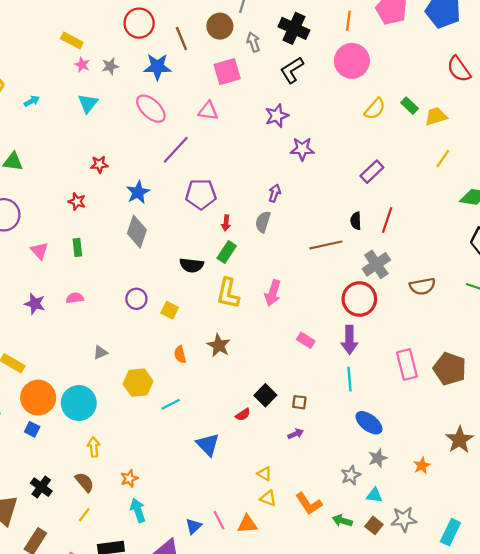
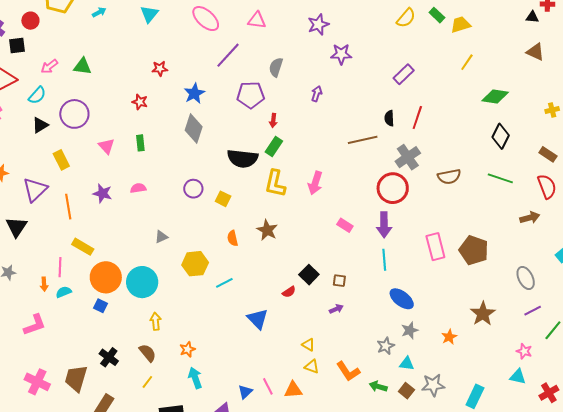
gray semicircle: (263, 222) -> (276, 67), moved
black semicircle: (192, 265) -> (243, 159), size x1.4

